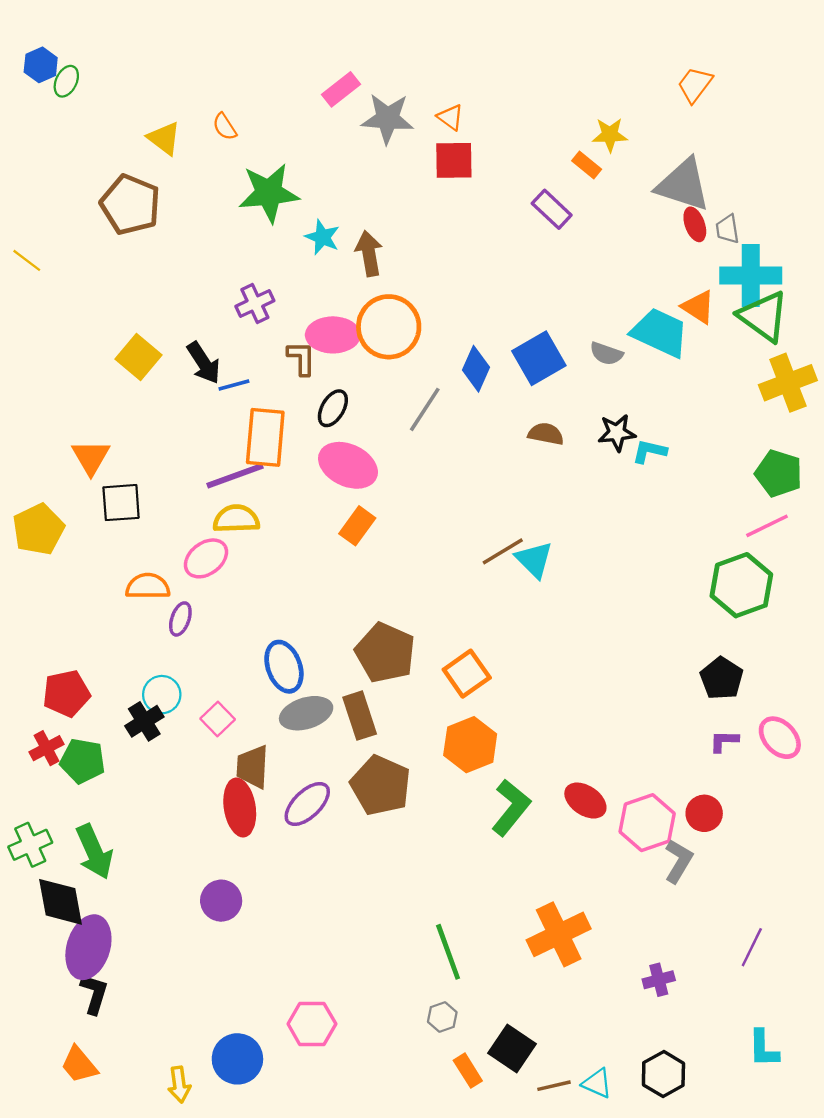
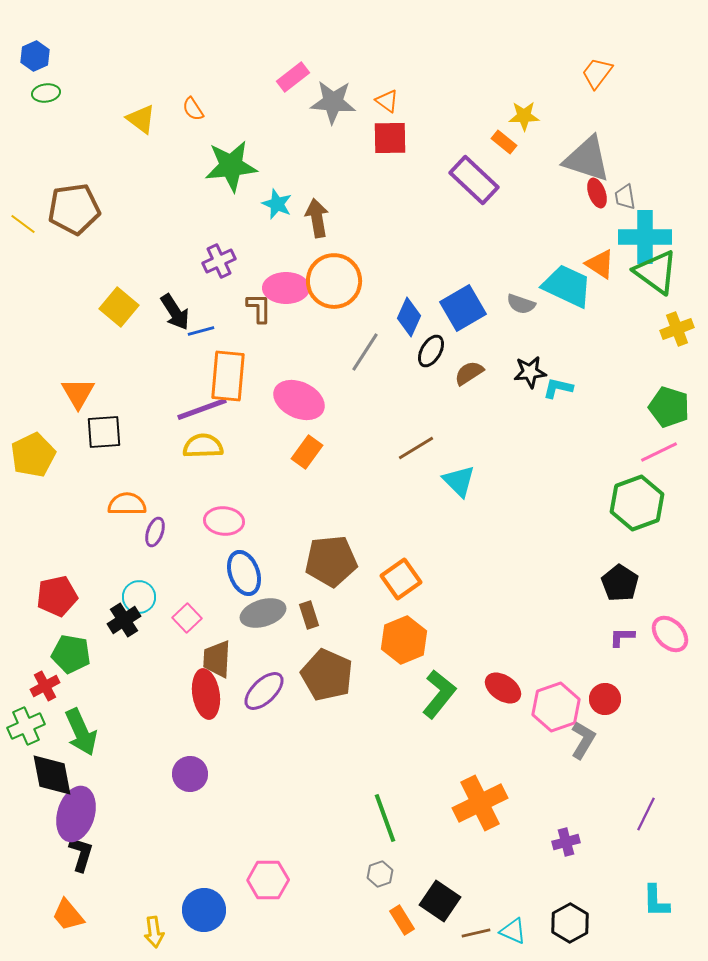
green ellipse: (66, 81) -> (46, 93), moved, turned 56
brown pentagon: (130, 205) -> (74, 209), moved, turned -30
purple rectangle: (552, 209) -> (474, 180), size x1.4
yellow cross: (788, 383) -> (677, 329), size x0.7
black ellipse: (333, 408) -> (431, 351), moved
brown semicircle: (546, 434) -> (469, 373), turned -44
brown line: (503, 551) -> (416, 448), moved
pink ellipse: (206, 558) -> (224, 521), moved, turned 42
brown pentagon: (385, 653) -> (331, 561), turned -30
brown rectangle: (360, 716) -> (309, 615), size x0.7
red cross: (47, 748) -> (45, 686), moved

